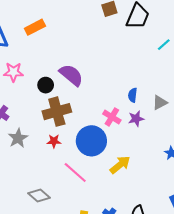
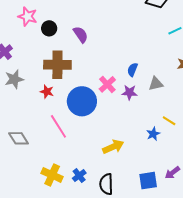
purple semicircle: (71, 75) -> (81, 35), size x0.7
black circle: (46, 85) -> (49, 28), moved
yellow arrow: (120, 165) -> (113, 147), moved

